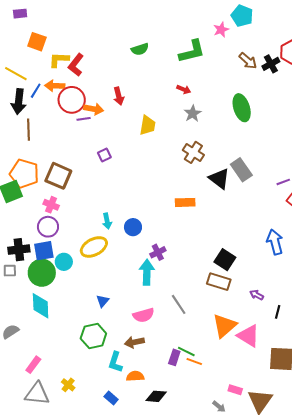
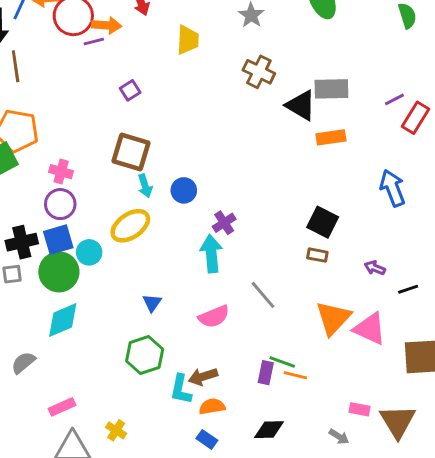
gray rectangle: (241, 170) -> (331, 89), turned -50
brown square: (58, 176) -> (131, 152), moved
orange rectangle: (185, 202) -> (331, 137), moved
brown rectangle: (219, 282) -> (317, 255), size x0.6
cyan diamond: (41, 306) -> (63, 320), turned 76
black line: (278, 312) -> (408, 289), turned 64
brown arrow: (134, 342) -> (203, 377), moved
pink rectangle: (33, 365) -> (62, 407), turned 36
black diamond: (156, 396) -> (269, 430), moved
blue rectangle: (111, 398) -> (207, 439), moved

